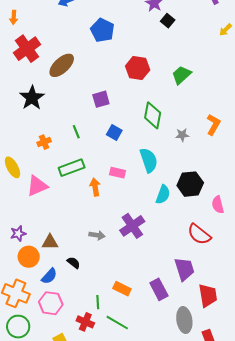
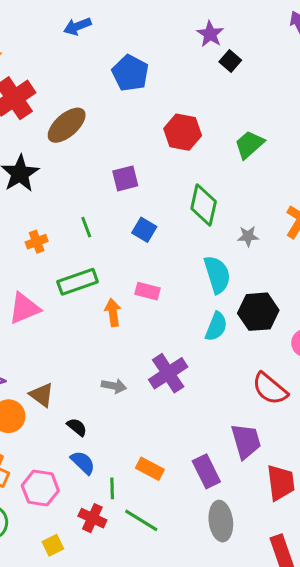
cyan semicircle: (149, 160) -> (217, 275), moved
brown triangle: (50, 242) -> (42, 395), turned 36
blue semicircle: (49, 276) -> (83, 463), moved, turned -90
gray ellipse: (184, 320) -> (221, 521), moved

